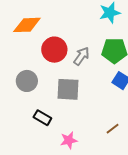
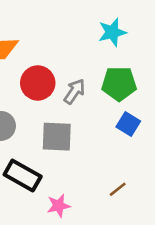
black rectangle: (42, 118) -> (23, 175), size x1.5

